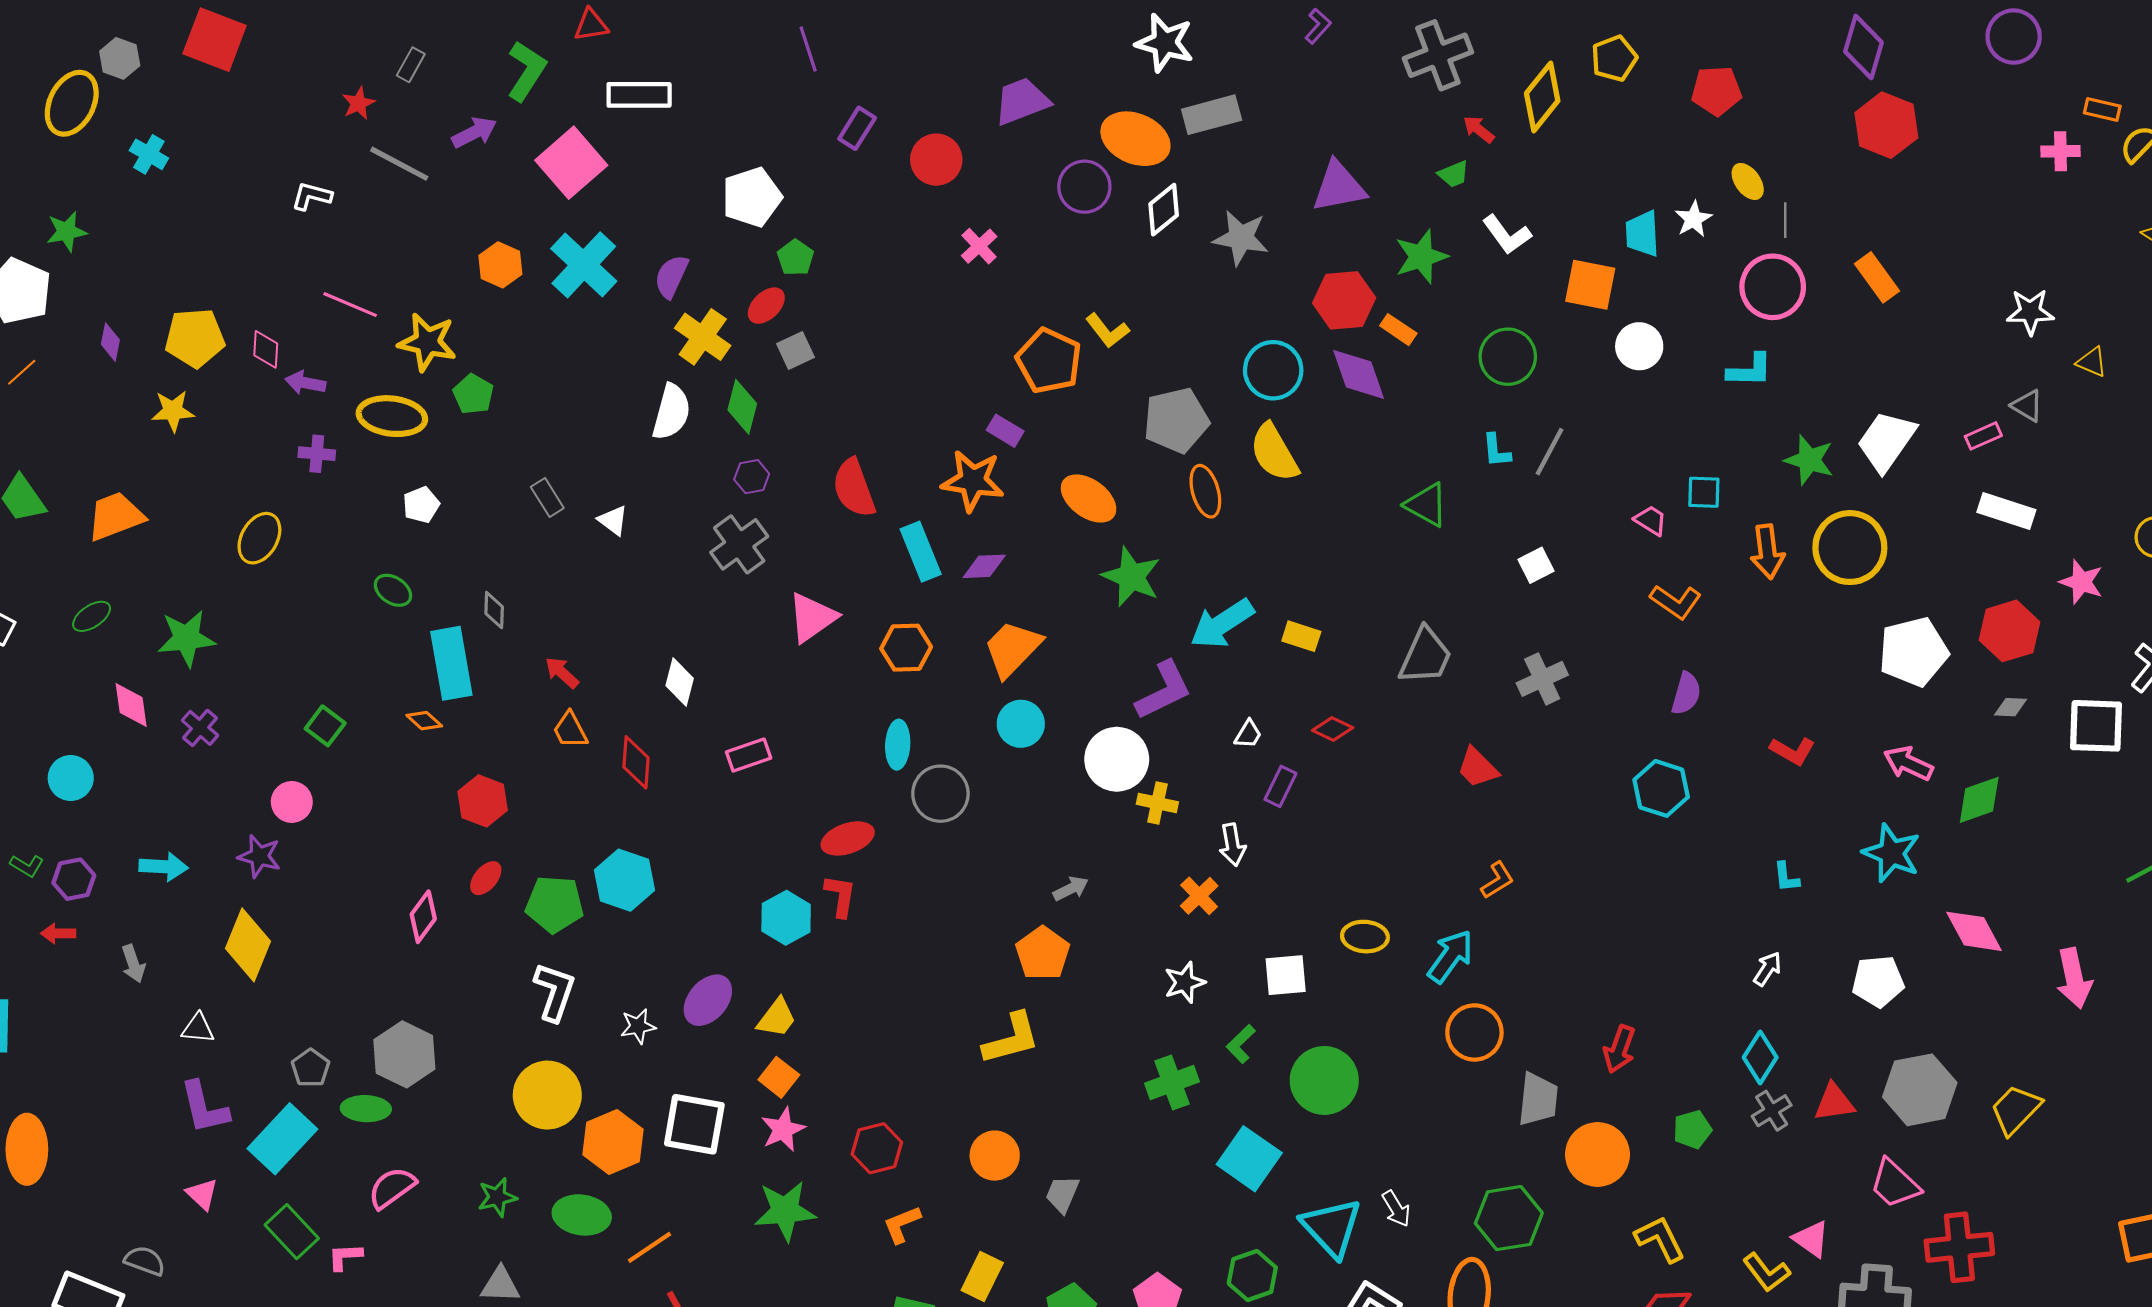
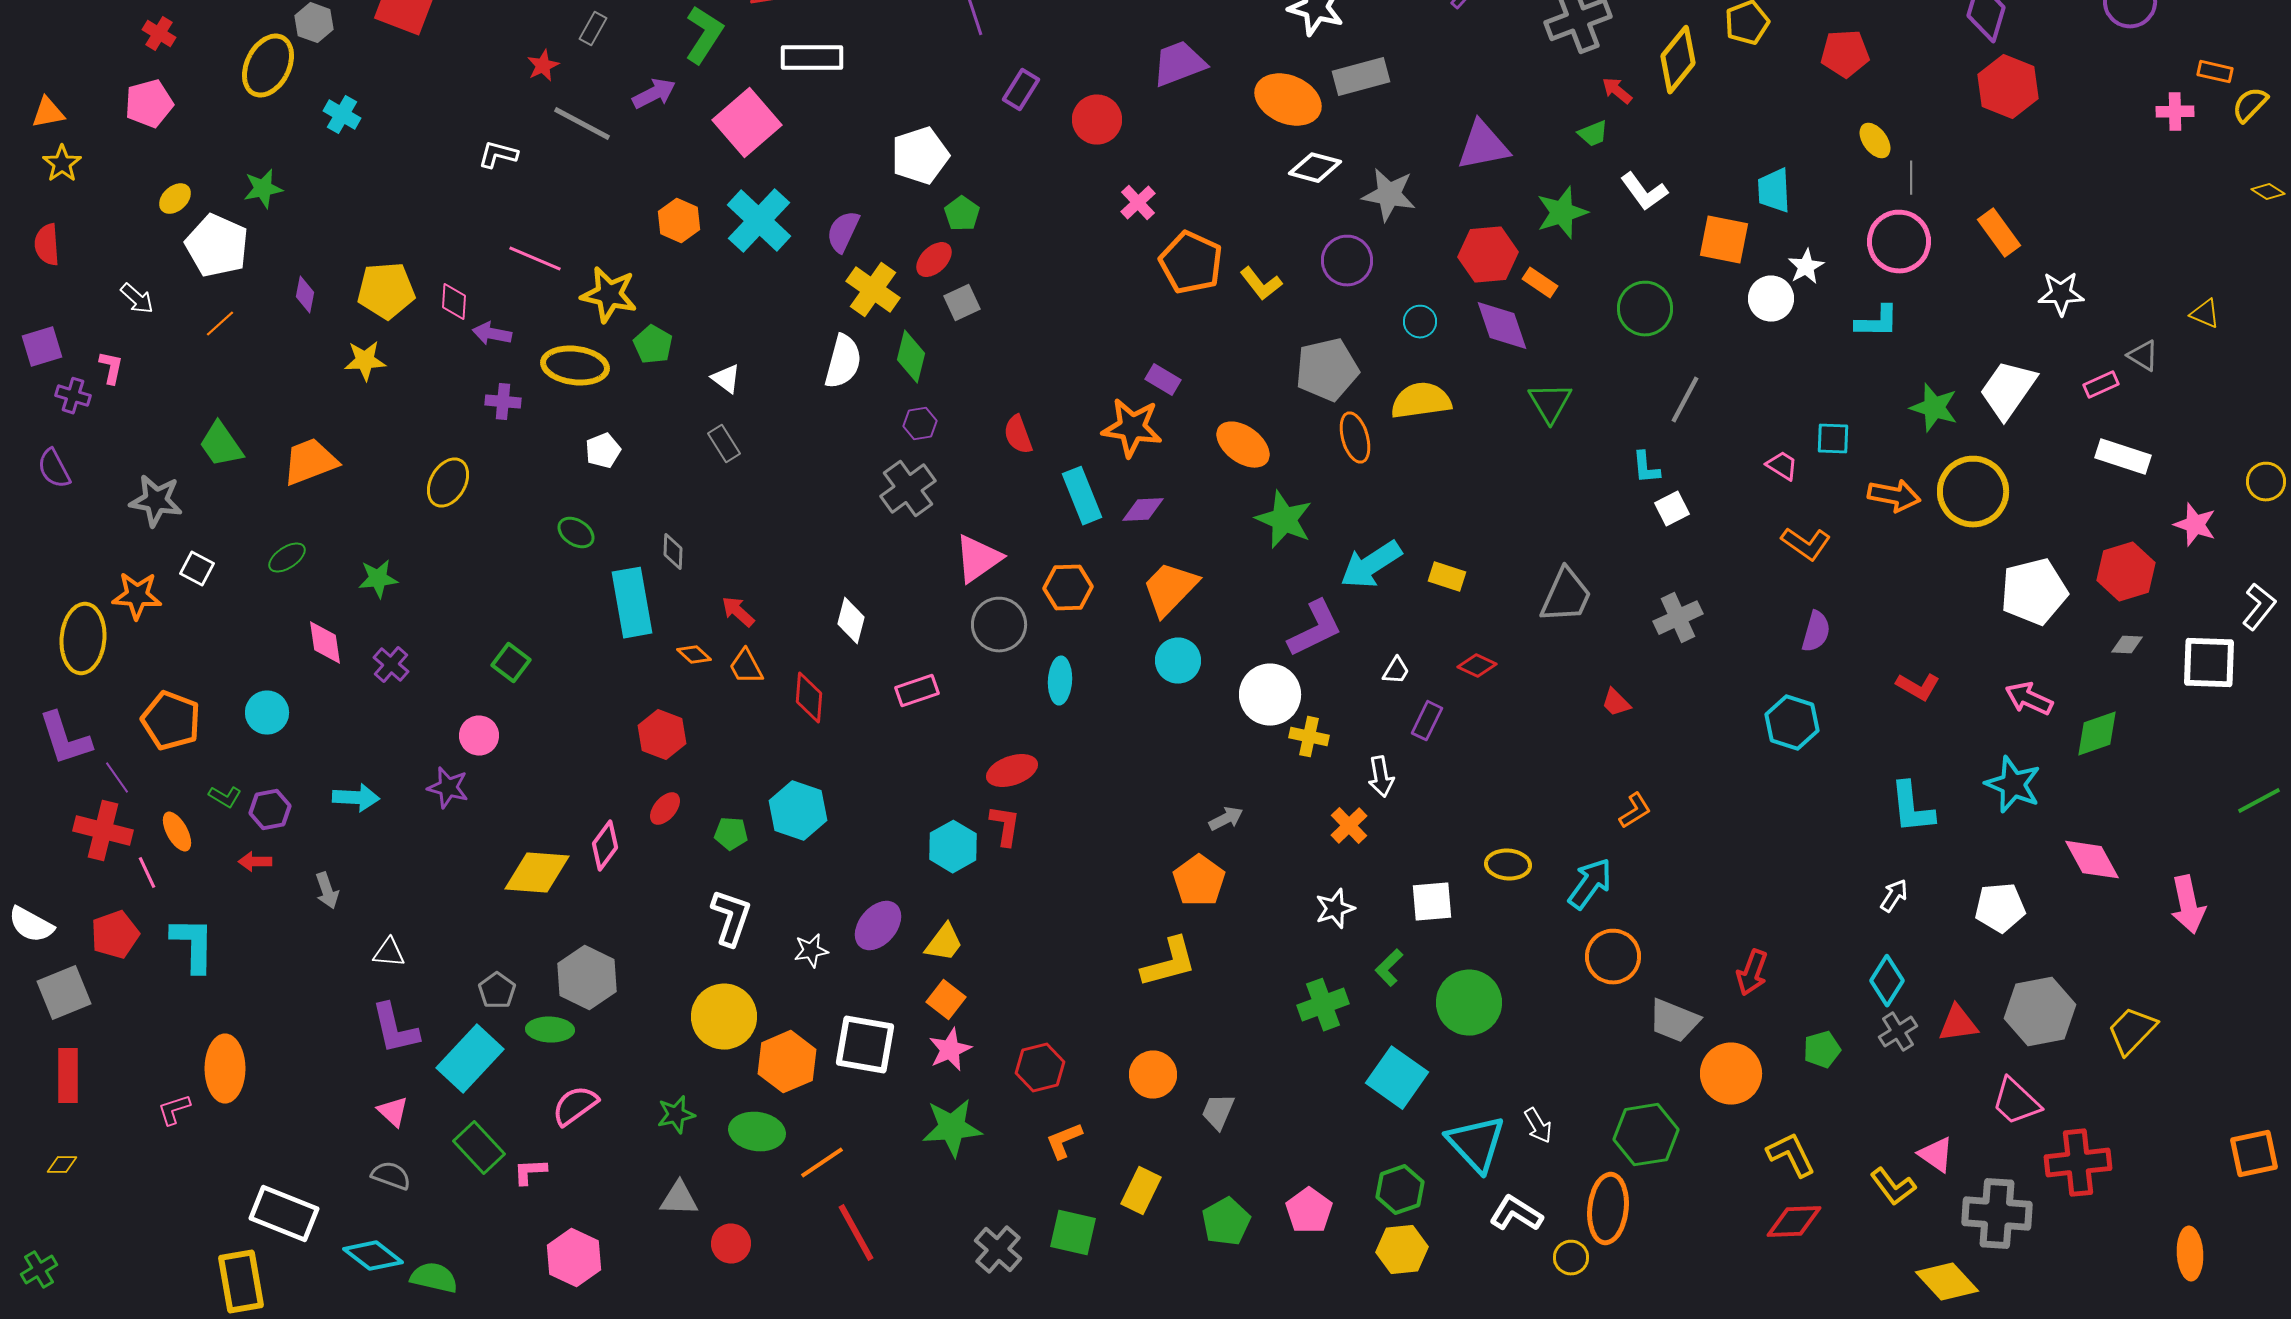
purple circle: (1084, 187) -> (1347, 261), moved
white diamond: (1164, 210) -> (1315, 168), turned 54
white star: (1693, 219) -> (1806, 267), moved
white star: (2030, 312) -> (2061, 294), moved
orange pentagon: (1049, 361) -> (1191, 263), moved
cyan circle: (1273, 370) -> (1420, 322), size x0.6
cyan L-shape: (1496, 451) -> (1646, 468), moved
yellow semicircle: (1274, 453) -> (1421, 401), turned 112
red semicircle: (854, 488) -> (1018, 435), size x0.7
green triangle: (1426, 505) -> (1550, 403), moved, turned 30
white triangle: (613, 520) -> (726, 379), moved
orange arrow: (1767, 552) -> (1894, 496), turned -72
green star: (186, 638) -> (378, 579), size x0.7
orange diamond: (424, 721) -> (694, 655), moved
red trapezoid: (1478, 768) -> (1616, 703), size x0.7
gray circle: (940, 794) -> (999, 625), moved
cyan L-shape: (1786, 877) -> (1912, 808), size x1.8
green pentagon: (555, 904) -> (731, 834), size x0.6
yellow diamond: (248, 945) -> (537, 873), moved, turned 72
gray trapezoid: (1538, 1099) -> (1674, 1021), turned 106
gray semicircle: (145, 1261) -> (391, 1176), moved

